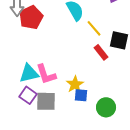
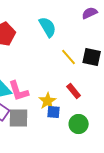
yellow line: (94, 28) -> (69, 57), moved
red rectangle: (101, 52) -> (74, 91), moved

